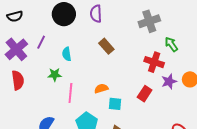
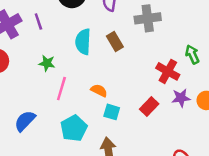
gray cross: (149, 21) -> (148, 18), moved
purple line: (41, 42) -> (38, 22), turned -56
cyan semicircle: (67, 54) -> (83, 42), moved, size x1.5
orange semicircle: (101, 88) -> (99, 90), turned 32

